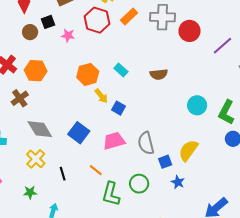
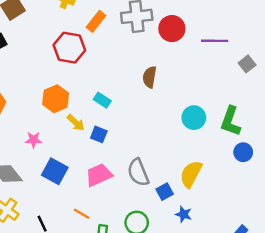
red hexagon: (97, 20) -> (69, 48), moved
pink star: (68, 36) -> (34, 140), moved
purple line: (222, 46) -> (215, 41), turned 50
cyan rectangle: (121, 70) -> (102, 100), moved
brown semicircle: (159, 74) -> (150, 77), moved, turned 114

